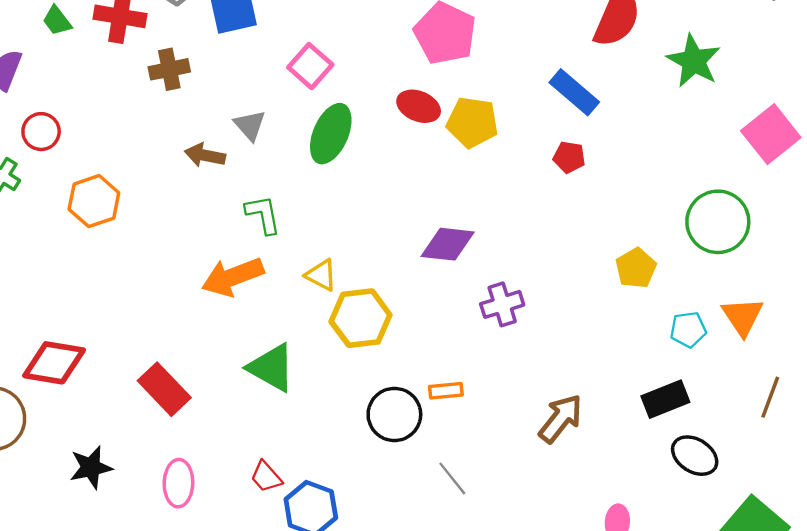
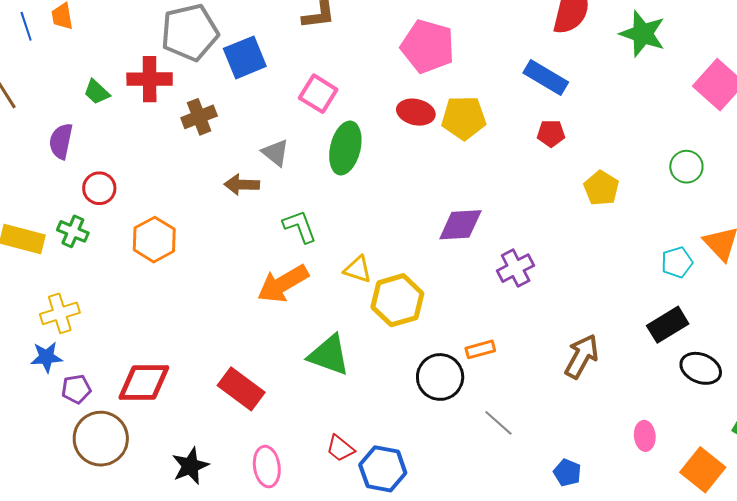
green circle: (718, 222) -> (686, 167), size x0.6
yellow pentagon: (636, 268) -> (601, 188), moved

